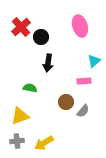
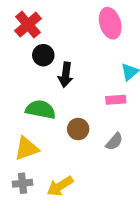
black circle: (41, 37) -> (43, 55), moved
green semicircle: (30, 88) -> (41, 110), size x1.5
brown circle: (66, 102) -> (78, 129), moved

